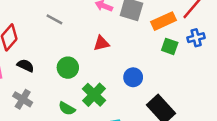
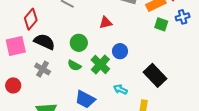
black semicircle: (26, 66) -> (44, 42), size x1.5
blue circle: (133, 77) -> (120, 51), moved
green semicircle: (67, 109) -> (74, 65), moved

